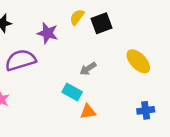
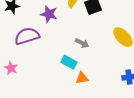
gray arrow: (88, 69) -> (82, 43), turned -120

